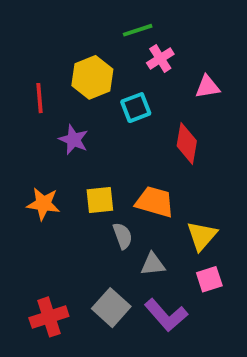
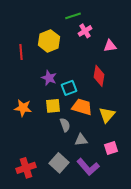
cyan square: (136, 108) -> (69, 88), moved
purple star: (73, 140) -> (49, 78), moved
yellow triangle: (202, 236) -> (107, 115), moved

